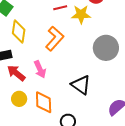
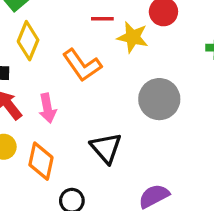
orange L-shape: (55, 39) -> (82, 65), turned 90

